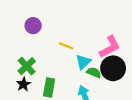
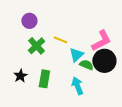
green cross: (27, 66) -> (36, 46), moved

